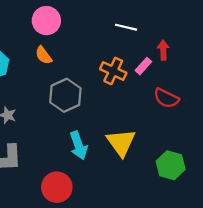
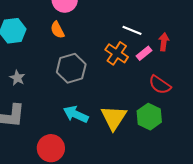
white line: (126, 27) -> (132, 30), moved
cyan arrow: (79, 145) -> (76, 114), turned 125
green hexagon: (171, 165) -> (149, 117), moved

